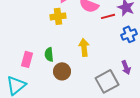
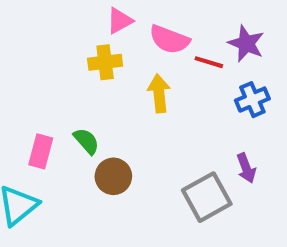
red line: (108, 16) -> (209, 62), turned 32
yellow arrow: (84, 47) -> (159, 93), moved
green semicircle: (49, 54) -> (86, 141), turned 144

